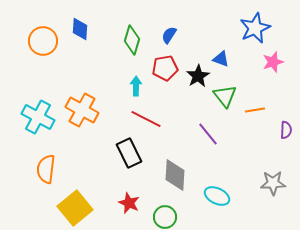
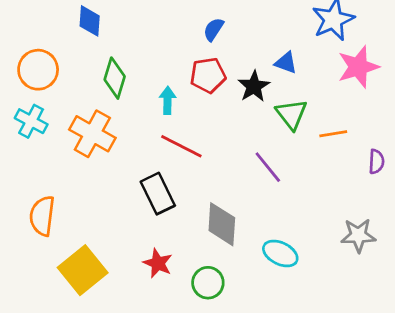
green diamond: (132, 40) -> (115, 78), moved
orange circle: (43, 41) -> (38, 70), moved
pink star: (273, 62) -> (358, 67), size x1.4
cyan cross: (38, 117) -> (31, 121), moved, size x0.7

